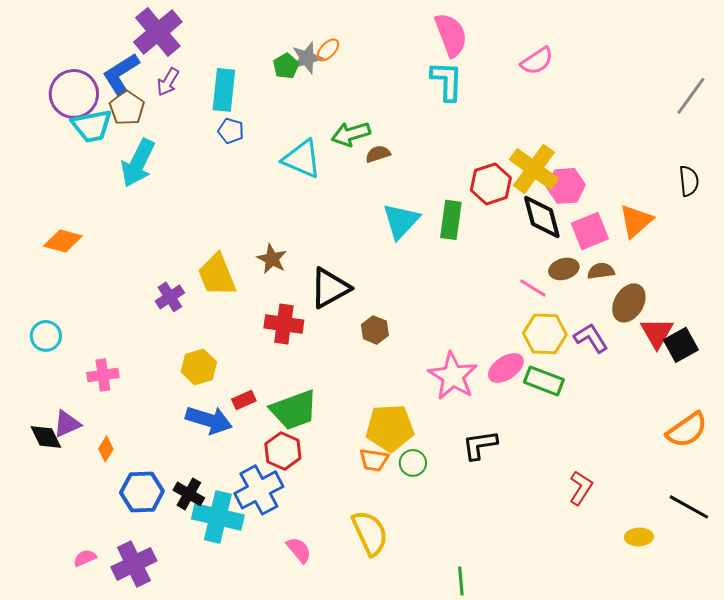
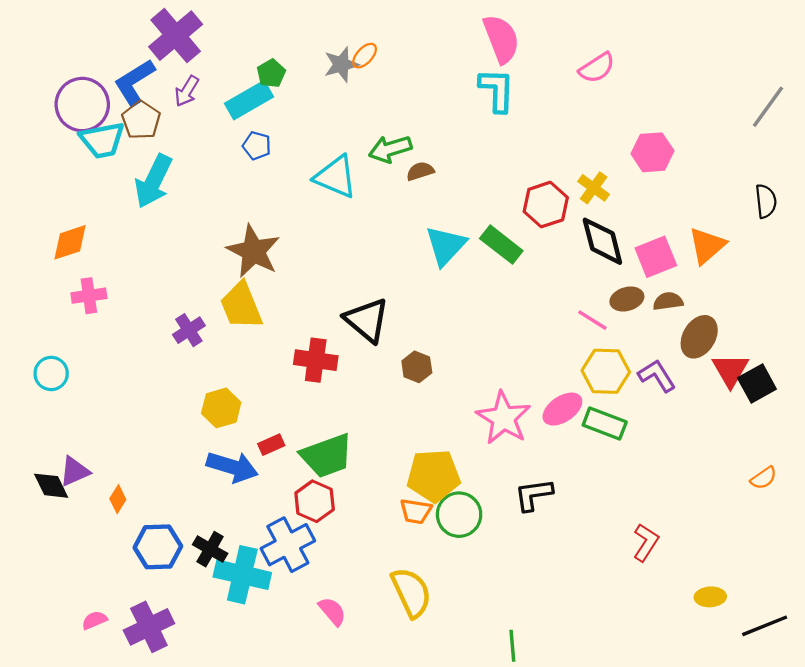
green pentagon: (286, 66) -> (271, 73), moved
cyan rectangle: (224, 90) -> (249, 100), turned 54
yellow cross: (534, 169) -> (594, 188), size x0.6
pink hexagon: (566, 186) -> (652, 152), moved
green rectangle: (451, 220) -> (501, 245), turned -60
orange diamond: (63, 241) -> (70, 242), moved, turned -33
brown star: (272, 259) -> (253, 251), moved, size x1.6
black triangle: (330, 288) -> (367, 320), turned -51
pink cross: (103, 375) -> (89, 296), moved
orange semicircle: (687, 430) -> (764, 478), size x0.6
green circle: (413, 463) -> (459, 515), size x1.5
black line: (689, 507) -> (765, 626), moved, turned -51

